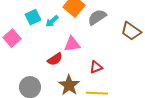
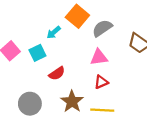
cyan square: (33, 17) -> (37, 53), moved
pink triangle: (72, 44) -> (99, 57), moved

